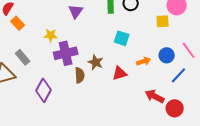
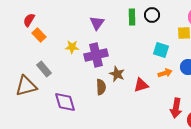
cyan square: (122, 38) -> (161, 50), moved
purple cross: (66, 53) -> (96, 55), moved
purple diamond: (44, 90) -> (65, 102), turned -45
red arrow: (155, 96) -> (176, 108), turned -108

